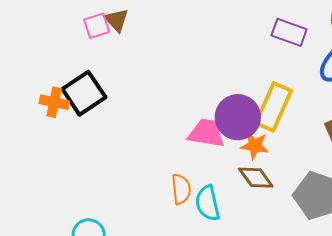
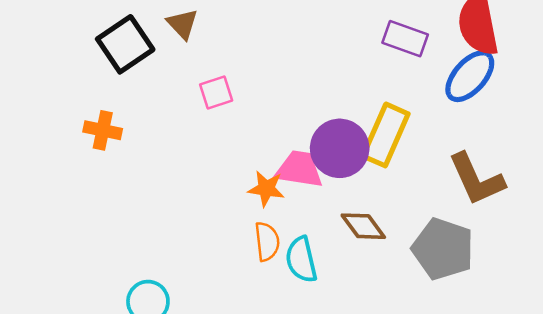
pink square: (97, 26) -> (216, 92), moved
black square: (84, 93) -> (125, 44), moved
orange star: (255, 146) -> (266, 189), moved

